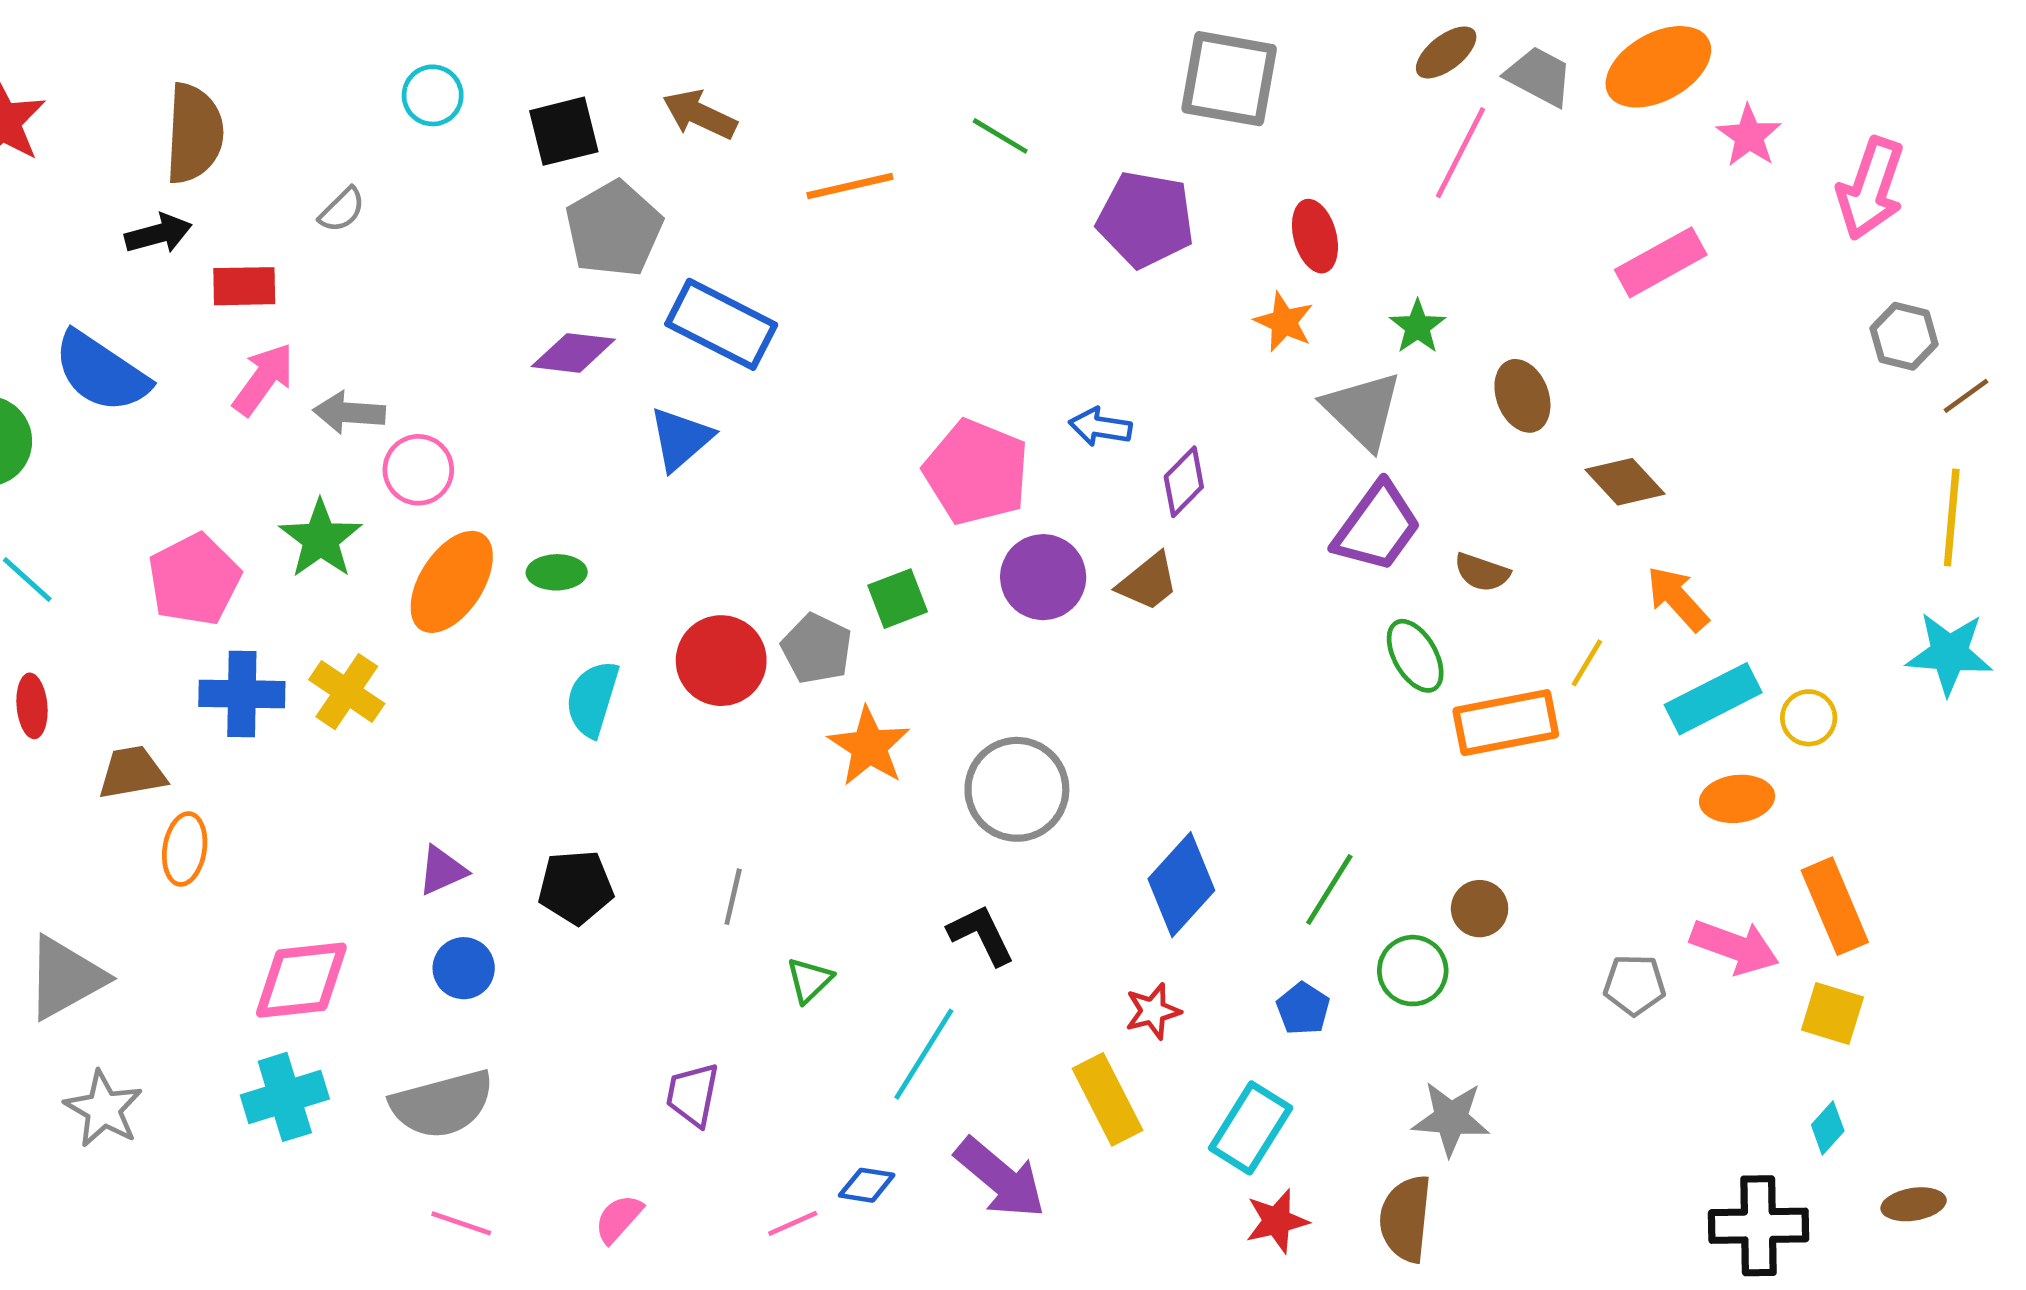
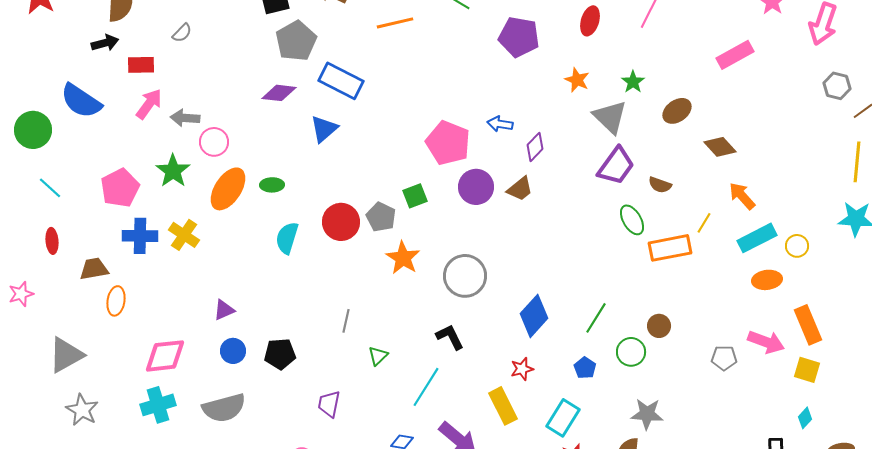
red ellipse: (1315, 236) -> (590, 21), moved, turned 32
brown ellipse: (1522, 396) -> (677, 111), turned 76
black pentagon: (576, 887) -> (280, 354), moved

